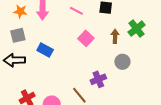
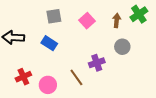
gray square: (18, 35) -> (54, 16), moved
blue rectangle: (45, 50) -> (49, 43), moved

